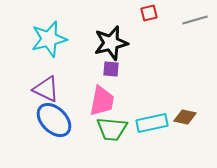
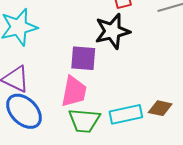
black star: (111, 43) -> (112, 31), moved
purple square: (111, 69) -> (83, 58), size x1.5

